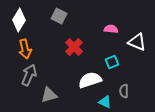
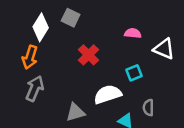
white diamond: (19, 20) -> (41, 27), moved
orange arrow: (25, 49) -> (30, 57), turned 30
gray triangle: (49, 95) -> (75, 112), moved

